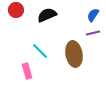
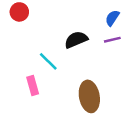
black semicircle: (47, 15) -> (76, 40), moved
brown ellipse: (74, 54) -> (89, 96), moved

